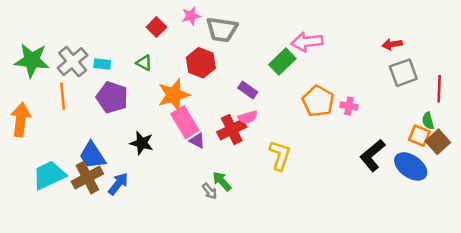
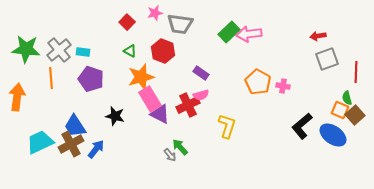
green rectangle: (282, 62) -> (229, 32), moved
green triangle: (144, 63) -> (130, 51), moved
purple triangle: (197, 141) -> (160, 114), size x1.5

